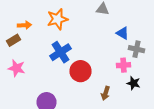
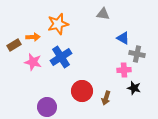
orange arrow: (24, 25) -> (33, 37), moved
pink star: (16, 68) -> (33, 62), moved
red circle: (80, 71) -> (82, 91), moved

